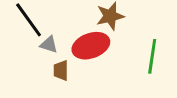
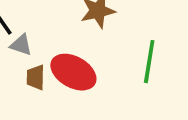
red ellipse: (91, 46) -> (73, 72), moved, turned 48

